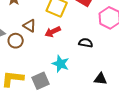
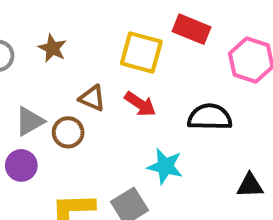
red arrow: (53, 32) -> (140, 104), turned -112
black semicircle: (86, 43) -> (210, 117), size x1.5

